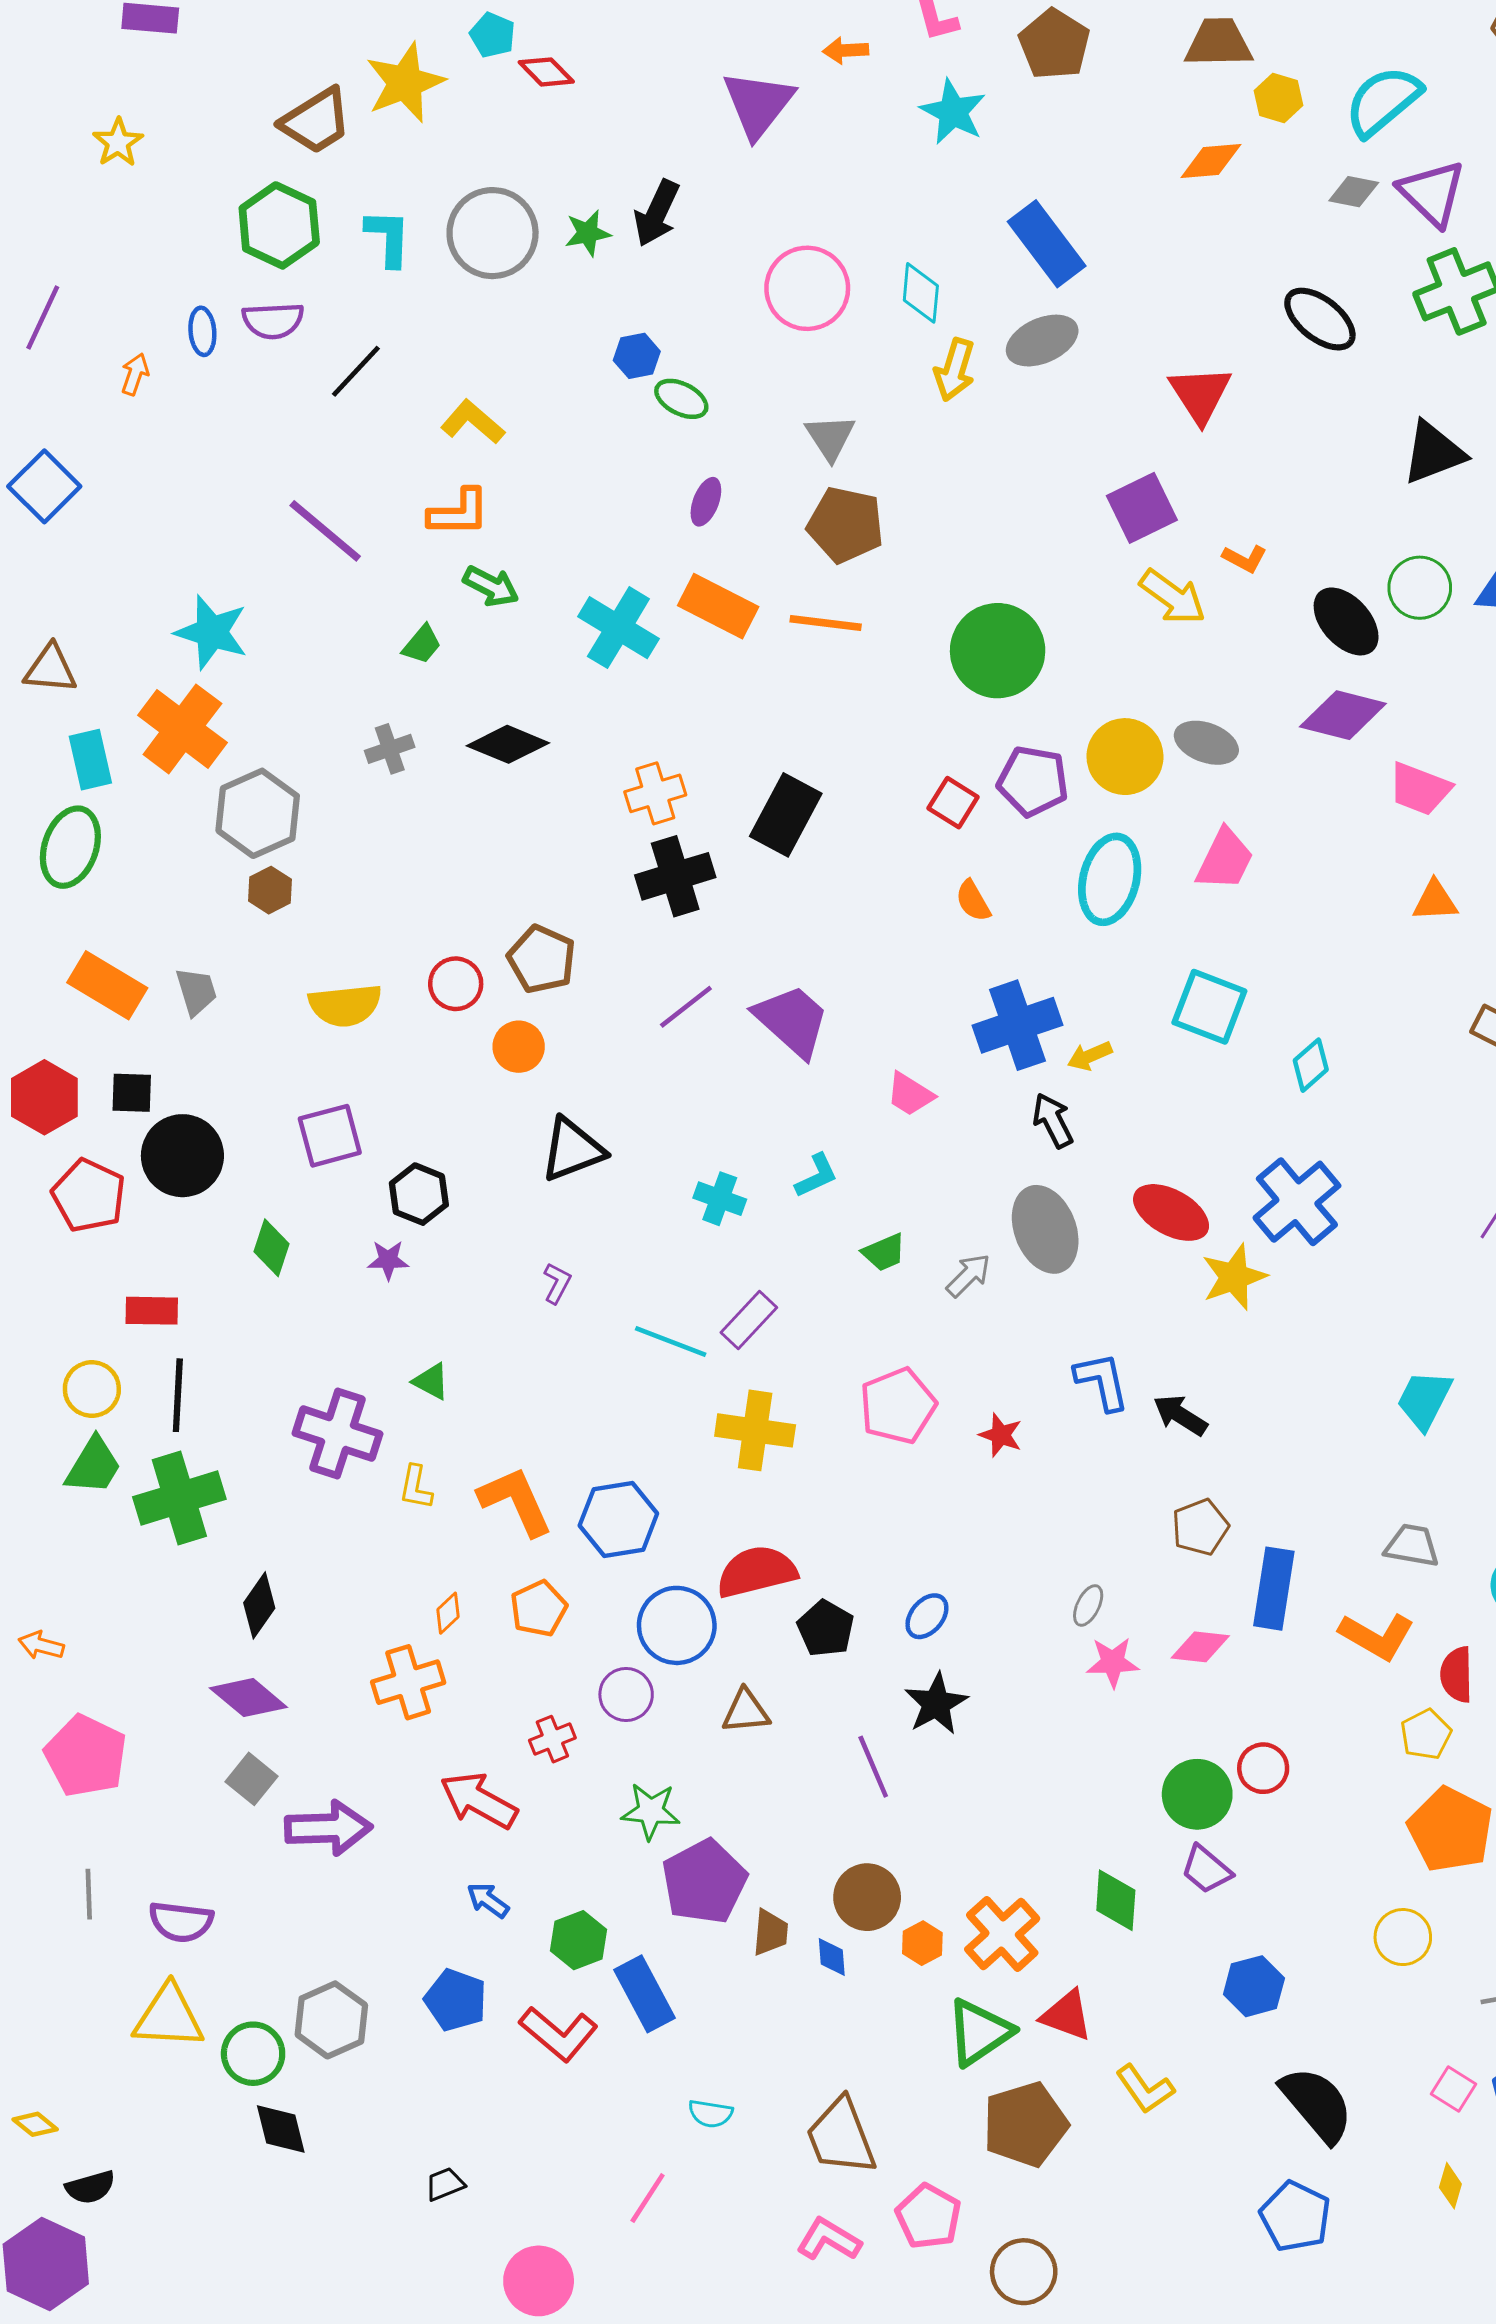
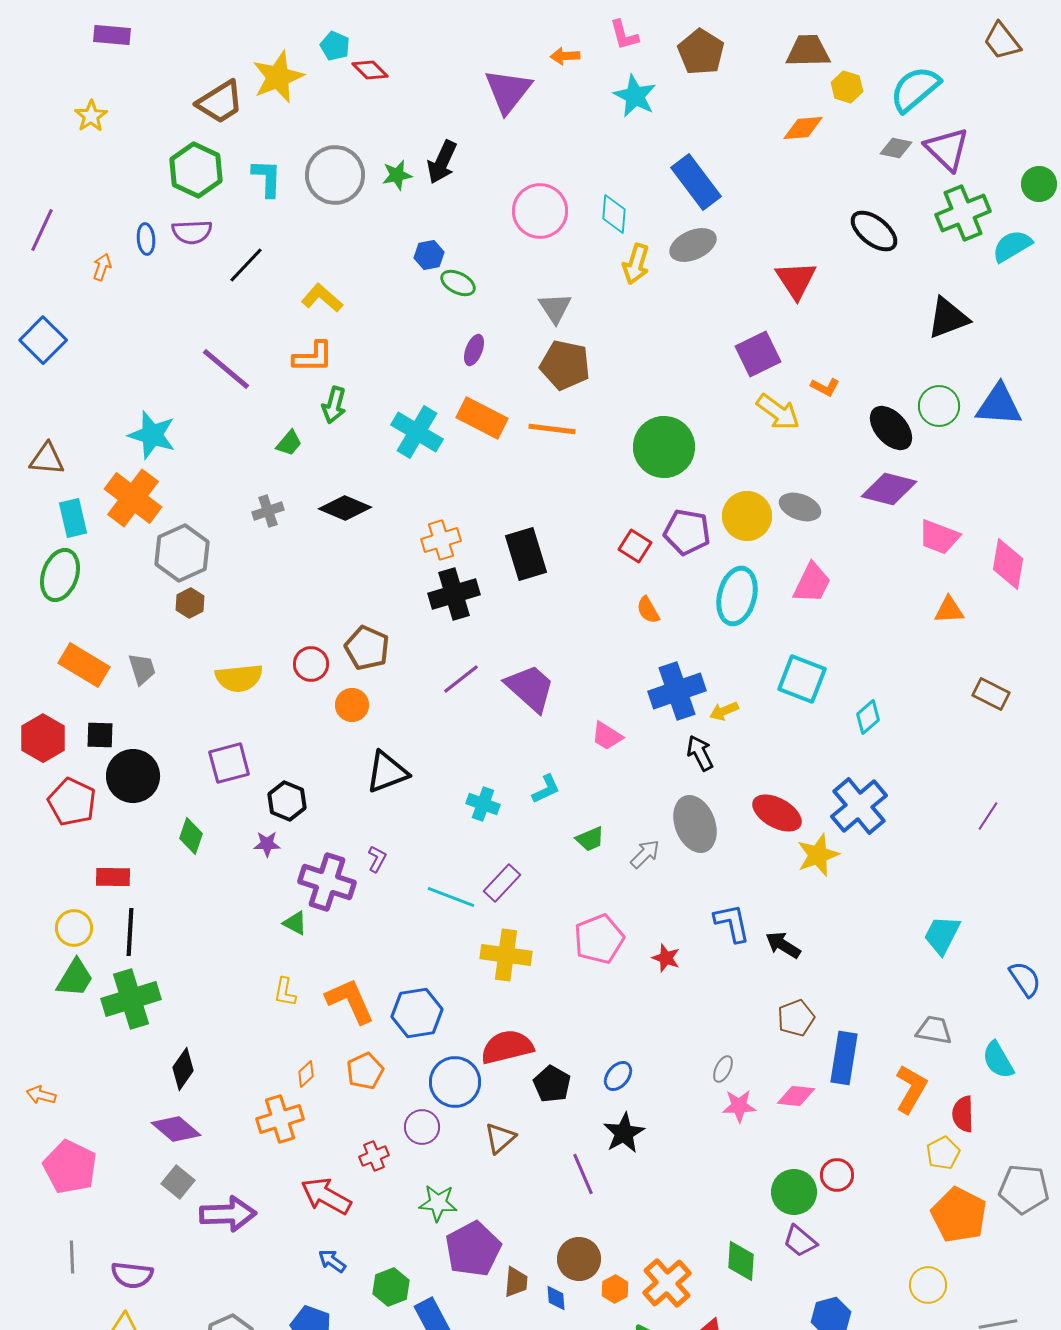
green arrow: (491, 586) -> (334, 405), turned 78
black rectangle: (786, 815) -> (526, 554), turned -45
purple cross: (337, 1434) -> (327, 882), moved
orange L-shape: (1377, 1636) -> (911, 1089), turned -90
brown triangle: (746, 1711) -> (500, 1138), turned -36

